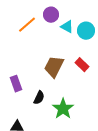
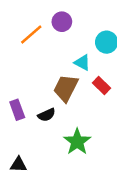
cyan triangle: (67, 27) -> (82, 63), moved
black semicircle: (39, 98) -> (47, 115), moved, turned 40

